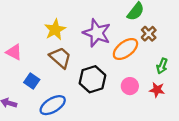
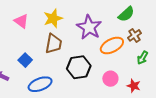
pink triangle: (14, 52) -> (21, 21), moved
brown trapezoid: (60, 58) -> (54, 44), turned 50
green arrow: (162, 66) -> (143, 58), moved

